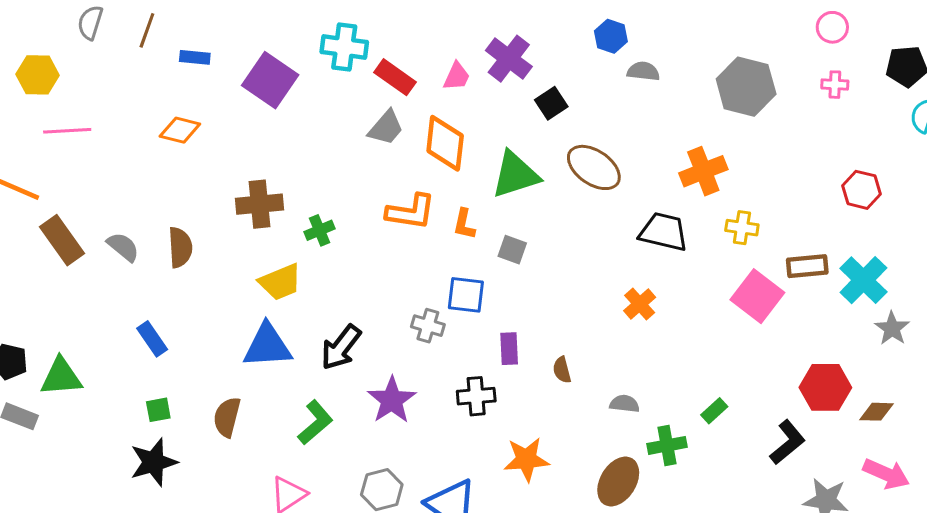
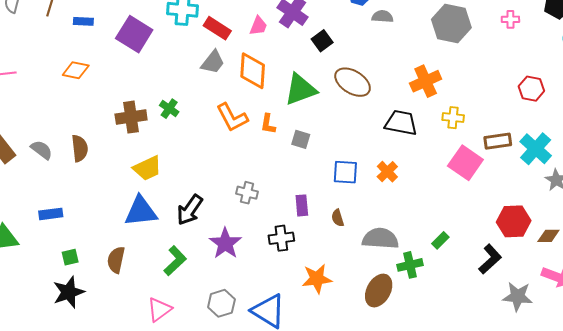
orange L-shape: (411, 212) -> (232, 117), turned 56
green cross: (320, 230) -> (169, 109), moved, turned -30
blue square: (466, 295) -> (345, 172), moved
blue rectangle: (152, 339) -> (51, 214), moved, turned -60
gray semicircle: (624, 404) -> (380, 239), size x1.8

